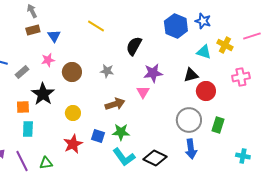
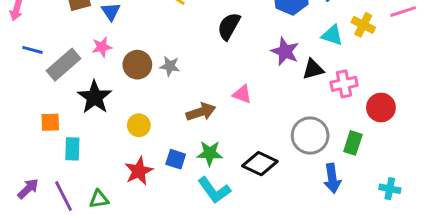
gray star: (107, 71) -> (170, 66), moved
gray rectangle: (22, 72) -> (63, 65), size x1.6
purple star: (153, 73) -> (285, 51), moved, turned 30
pink cross: (241, 77) -> (344, 84), moved
red circle: (206, 91) -> (381, 107), moved
pink triangle: (143, 92) -> (242, 94), turned -40
orange square: (23, 107) -> (50, 122), moved
blue arrow: (191, 149) -> (332, 178), moved
black diamond: (155, 158) -> (260, 164), moved

